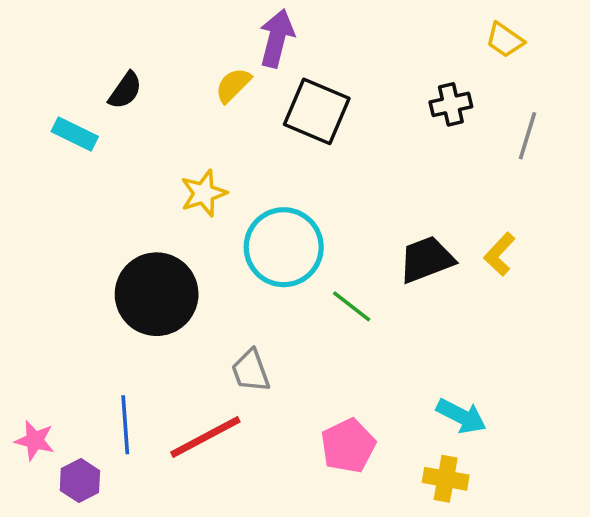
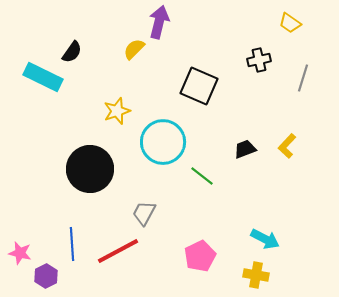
black square: (317, 111) -> (199, 86), moved
cyan rectangle: (75, 134) -> (43, 77), size x1.5
black trapezoid: (426, 259) -> (245, 149), size x0.7
gray trapezoid: (251, 371) -> (144, 213), turned 48

